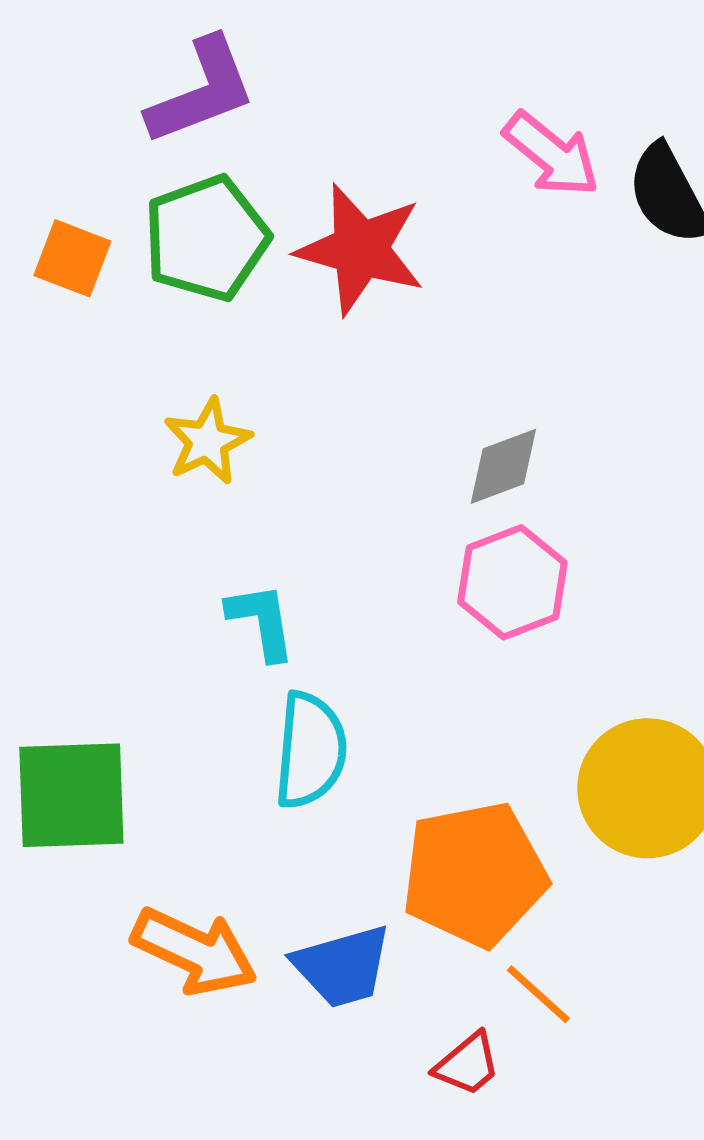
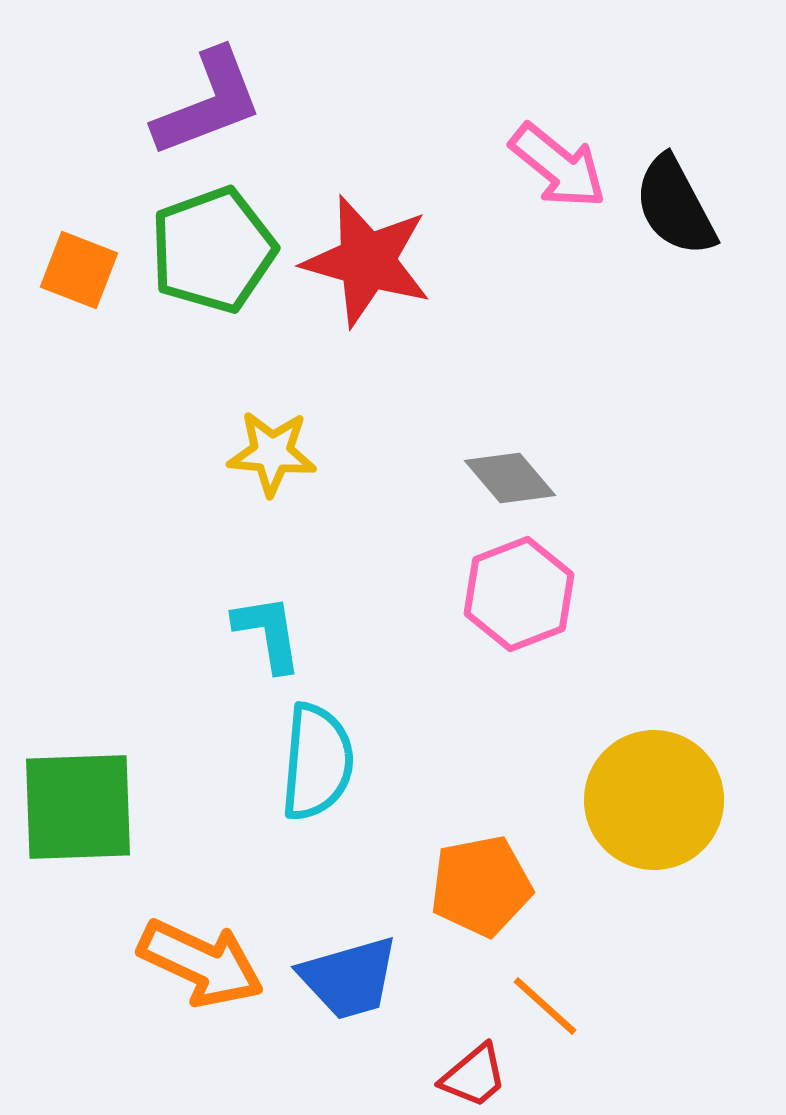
yellow star: (207, 441) -> (272, 453), moved, turned 30
gray diamond: (503, 466) -> (510, 478), turned 70
orange pentagon: (474, 874) -> (481, 886), size x0.7

